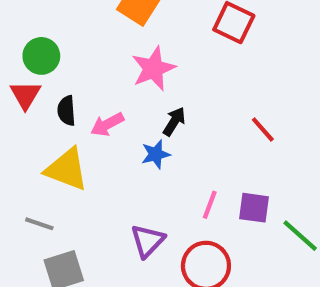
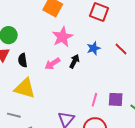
pink arrow: (107, 124) -> (52, 64), moved
red line: (263, 129) -> (121, 49), moved
blue star: (156, 154) -> (94, 48), moved

